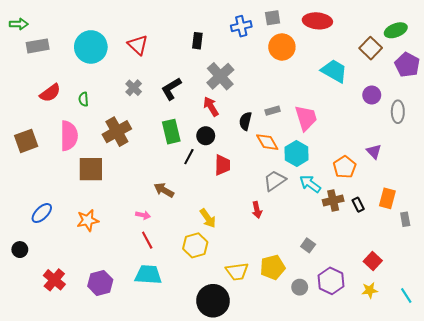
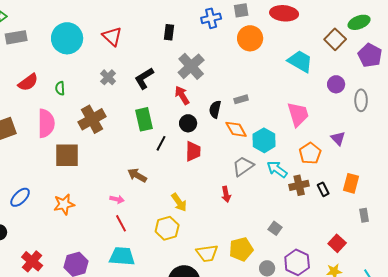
pink trapezoid: (306, 118) -> (298, 114), moved
black circle: (206, 136) -> (188, 123), moved
gray rectangle: (405, 219) -> (364, 215), moved

